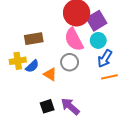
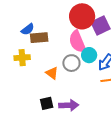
cyan circle: (98, 40) -> (89, 55), moved
blue semicircle: (32, 66) -> (28, 29), moved
purple arrow: (70, 106) -> (69, 105), turned 132

